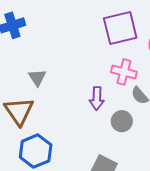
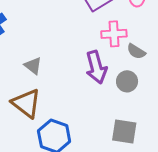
purple arrow: (97, 98) -> (96, 67), size x1.4

